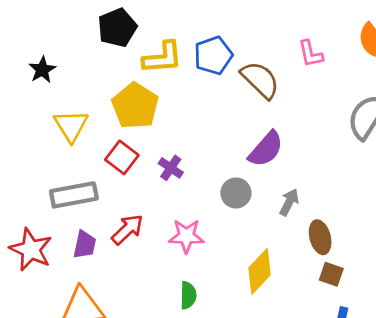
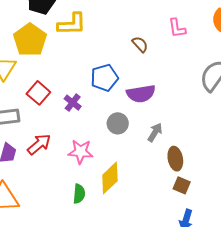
blue pentagon: (213, 55) -> (104, 78), moved
brown semicircle: (260, 80) -> (140, 44), size x0.6
yellow pentagon: (135, 106) -> (30, 40), moved
purple semicircle: (266, 149) -> (141, 94), turned 36
yellow diamond: (260, 271) -> (110, 178), moved

